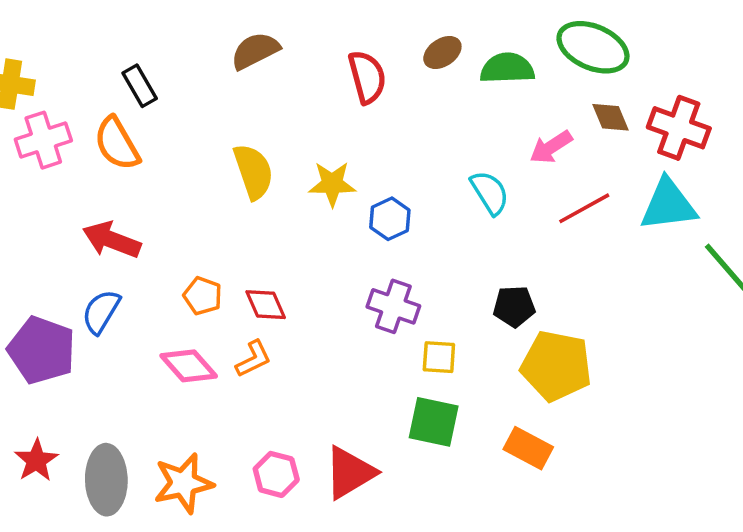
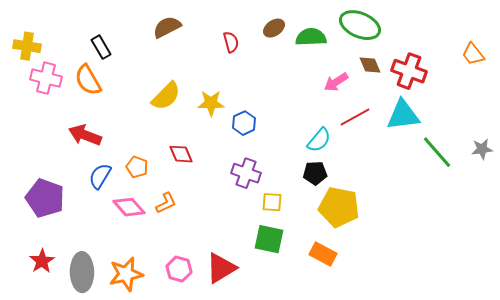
red semicircle: (367, 77) -> (231, 42), size x0.7
pink cross: (43, 140) -> (46, 78), turned 32
yellow semicircle: (253, 172) -> (166, 96), turned 64
cyan semicircle: (490, 193) -> (319, 140), moved, turned 72
red diamond: (266, 305) -> (181, 154), moved
blue semicircle: (101, 312) -> (100, 176), moved

